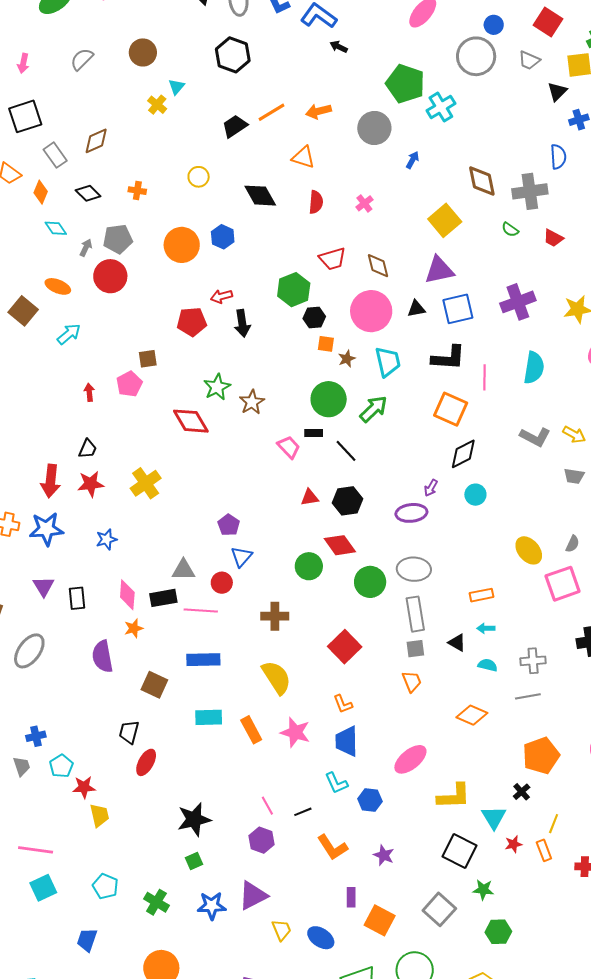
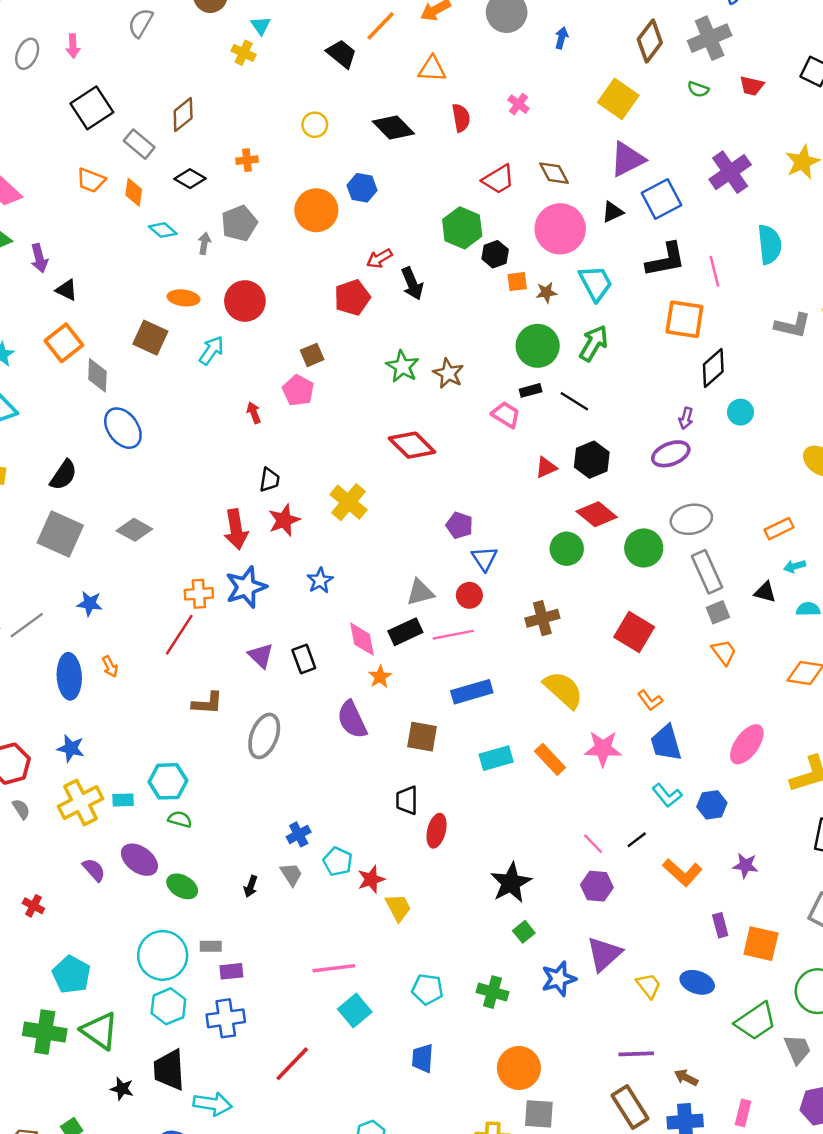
black trapezoid: (235, 126) -> (342, 54), turned 88
brown diamond: (482, 181) -> (650, 41), turned 64
red circle: (110, 276) -> (245, 301), moved
brown star: (347, 359) -> (546, 292), turned 30
red diamond: (191, 421) -> (412, 445), moved

